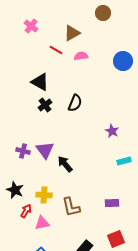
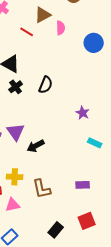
pink semicircle: (81, 56) -> (61, 28), moved, turned 96
cyan rectangle: (124, 161) -> (95, 143), turned 40
black arrow: (65, 164) -> (36, 146), turned -78

